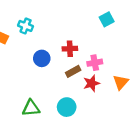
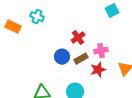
red cross: (70, 49) -> (78, 38), turned -32
blue circle: (42, 58) -> (62, 57), moved

